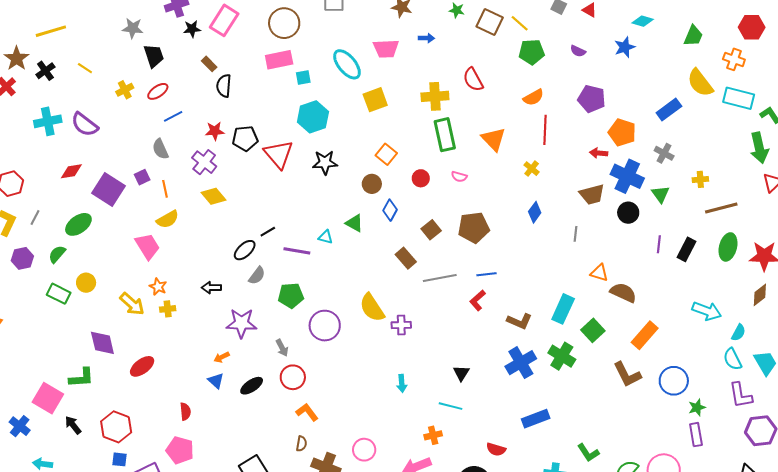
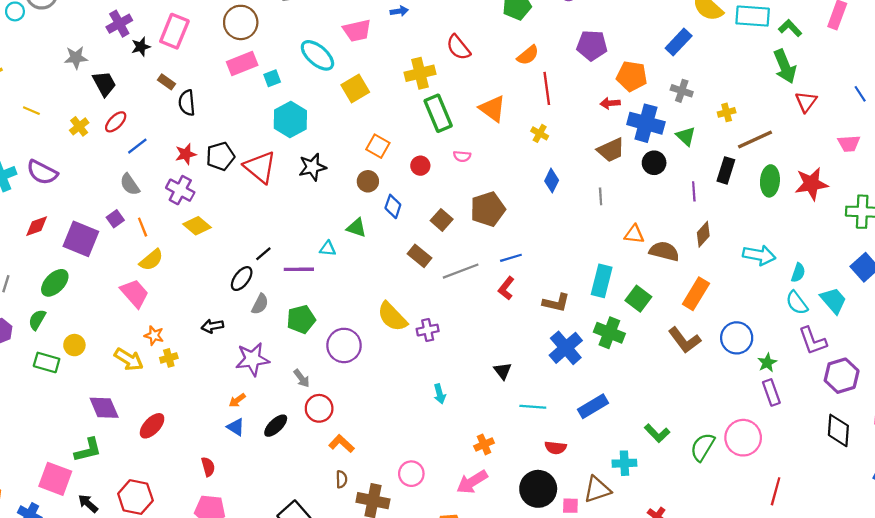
black rectangle: (686, 249) -> (726, 170), moved
brown diamond: (760, 295) -> (703, 234), moved
cyan line: (451, 406) -> (533, 407), moved

